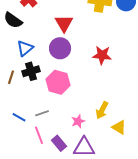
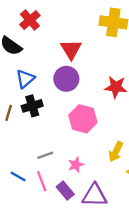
pink hexagon: (58, 82) -> (83, 119), moved
blue line: (19, 117) -> (18, 176), moved
pink star: (78, 121) -> (76, 165), moved

